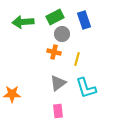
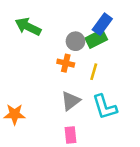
green rectangle: (55, 17) -> (96, 39), moved
blue rectangle: (84, 20) -> (102, 24), turned 54
green arrow: (23, 22) -> (28, 27), turned 30

